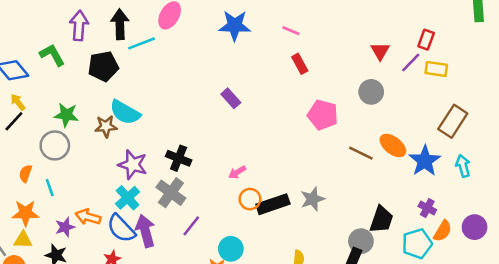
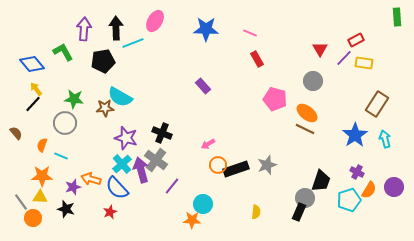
red rectangle: (426, 40) -> (356, 40), turned 42
orange ellipse: (393, 145) -> (307, 113), moved
cyan line: (50, 188) -> (61, 156), turned -48
purple arrow: (145, 231) -> (141, 170), moved

